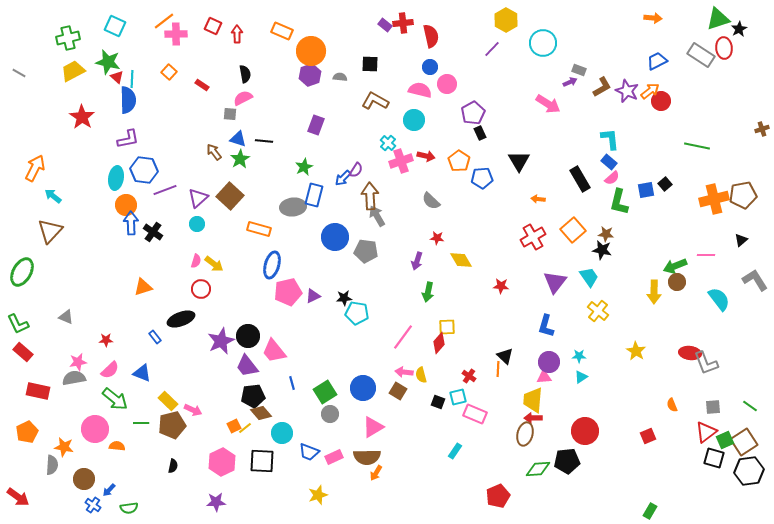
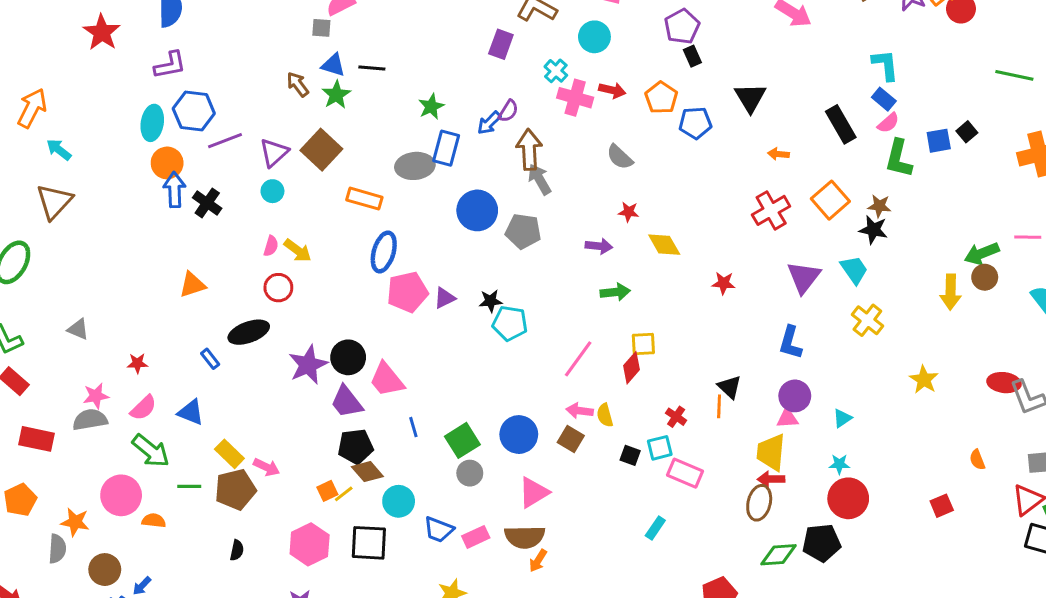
purple rectangle: (316, 125) -> (501, 44), moved
pink cross: (401, 161) -> (575, 98), turned 35
purple arrow: (417, 261) -> (599, 246), turned -102
green arrow: (428, 292) -> (615, 292), turned -108
cyan star: (579, 356) -> (839, 464), moved

